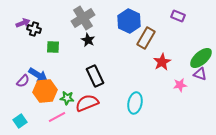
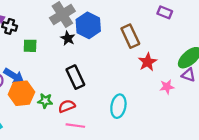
blue hexagon: (129, 21) -> (88, 25), moved
brown rectangle: (146, 38) -> (130, 36), turned -55
red semicircle: (87, 103) -> (67, 106), size x0.7
pink line: (57, 117) -> (75, 126), moved, turned 36

